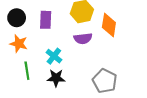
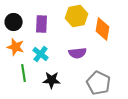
purple semicircle: (83, 38) -> (78, 53), moved
cyan cross: (54, 56) -> (41, 54), moved

